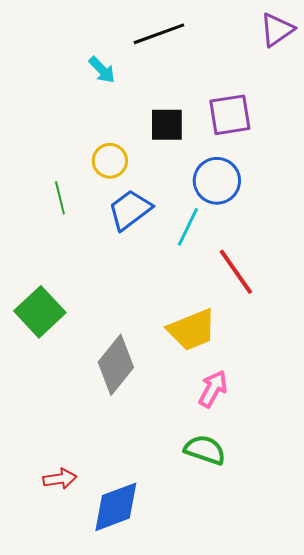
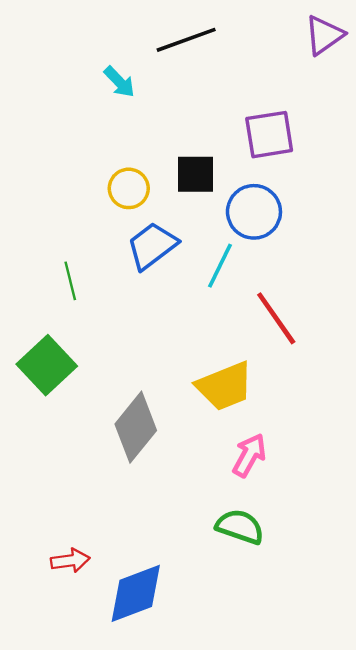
black square: (167, 125) -> (195, 174), moved
green line: (60, 198) -> (70, 281), moved

